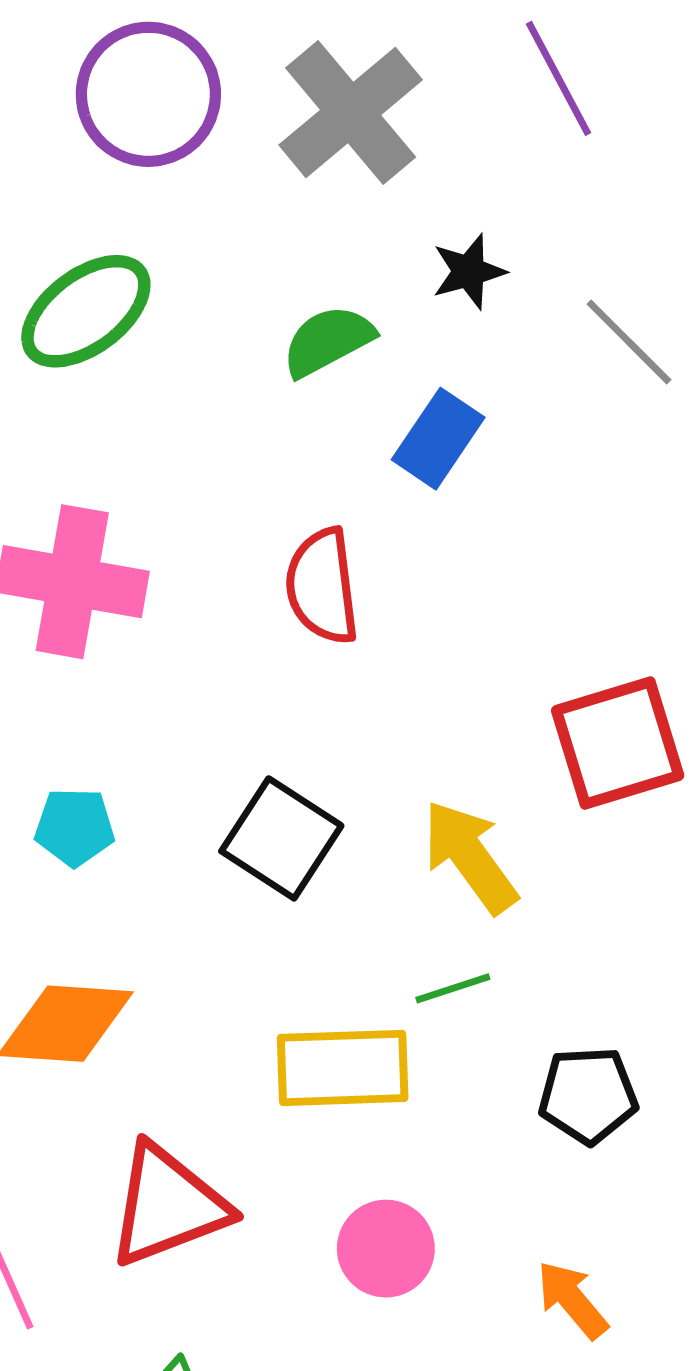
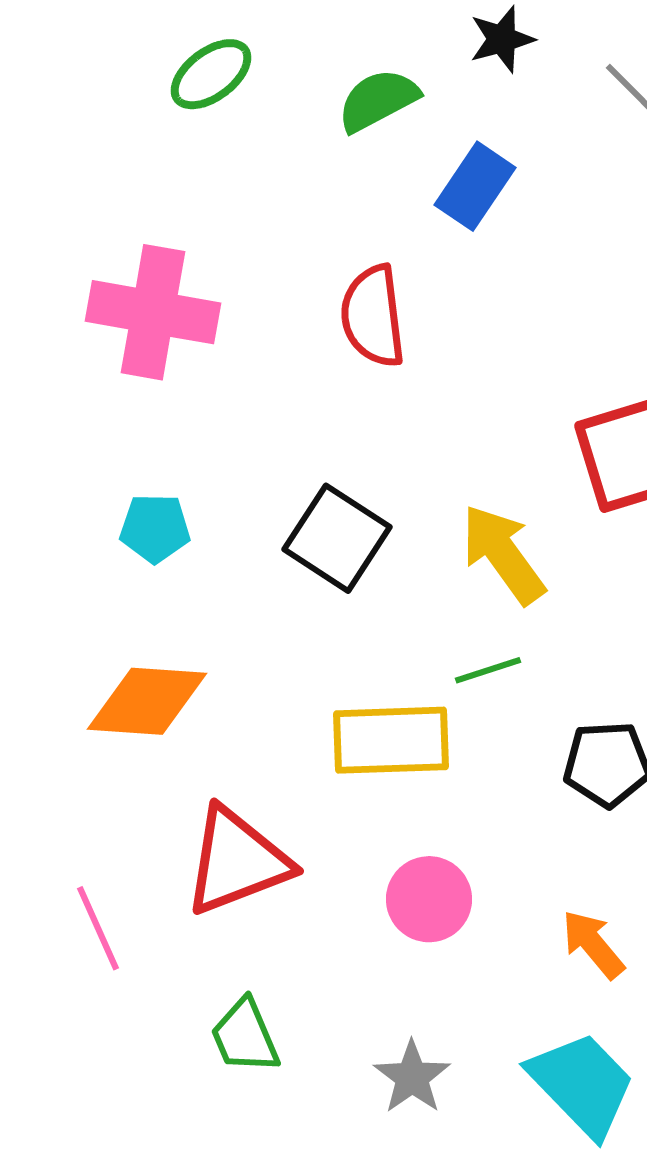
green ellipse: (86, 311) -> (211, 74), moved, size x0.7

